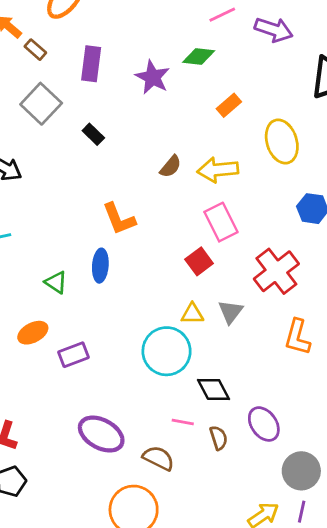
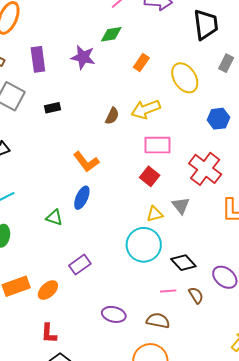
black rectangle: (93, 134) -> (53, 108), turned -42
pink rectangle: (221, 222) -> (157, 145), turned -48
blue ellipse: (100, 266) -> (82, 198), turned 35
orange ellipse: (33, 333) -> (48, 290), moved
purple ellipse: (101, 434) -> (114, 314), size x0.7

